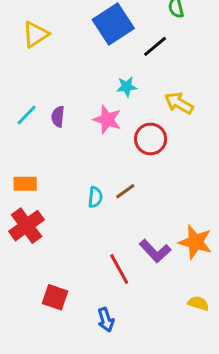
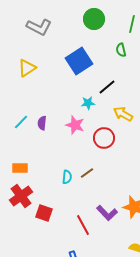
black line: (155, 46) -> (107, 87), moved
red square: (55, 297) -> (44, 213), moved

